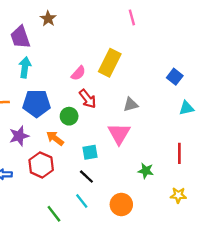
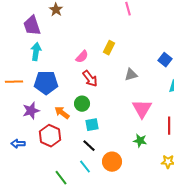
yellow rectangle: (110, 63) -> (109, 48), size x0.6
gray triangle: (131, 105) -> (131, 75), moved
green circle: (69, 116) -> (82, 104), moved
pink triangle: (119, 134) -> (142, 109), moved
orange circle: (121, 204) -> (112, 162), moved

